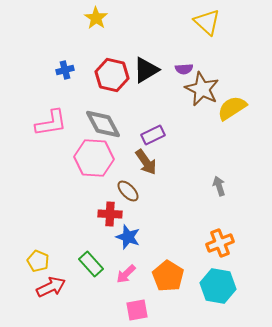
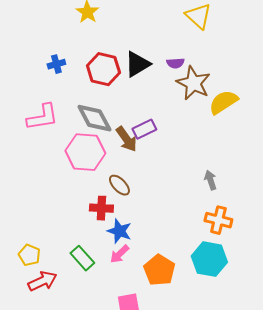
brown arrow: (146, 162) -> (126, 139), moved
orange cross: (220, 243) -> (218, 220), moved, turned 36
pink arrow: (126, 274) -> (119, 254), moved
cyan hexagon: (218, 286) -> (209, 259), moved

